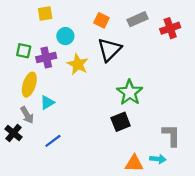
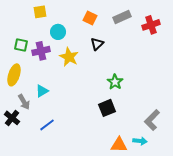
black triangle: (109, 50) -> (97, 44), size x0.6
yellow ellipse: (29, 85) -> (14, 75), moved
green star: (130, 92) -> (115, 82), size x0.7
gray L-shape: (171, 135) -> (152, 120), turned -135

